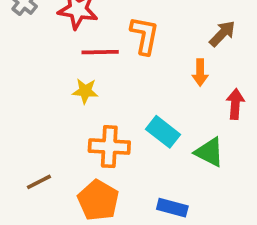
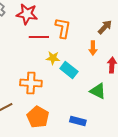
yellow star: (85, 91) -> (53, 58), moved
cyan rectangle: (163, 132) -> (69, 70), moved
orange cross: (109, 147) -> (31, 83), moved

